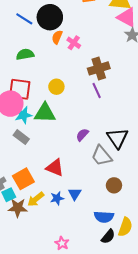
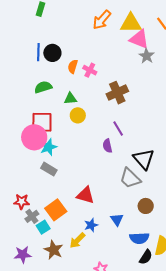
black circle: (50, 17) -> (52, 53), moved, size x0.7
blue line: (24, 19) -> (38, 52), turned 66
purple line: (97, 91) -> (118, 129), moved
green triangle: (45, 113) -> (70, 99), moved, size x0.6
purple semicircle: (82, 135) -> (107, 146), moved, turned -48
blue triangle: (75, 194) -> (117, 220), moved
yellow arrow: (36, 199) -> (77, 240), moved
brown star: (18, 208) -> (54, 250), moved, turned 30

